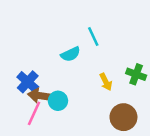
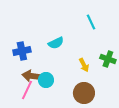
cyan line: (93, 36) -> (91, 22), moved
blue cross: (28, 82) -> (22, 51), moved, turned 36
brown circle: (123, 117) -> (84, 93), moved

